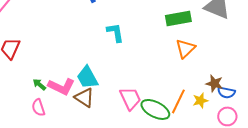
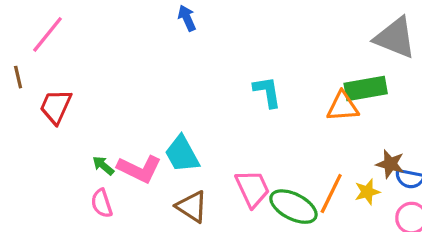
green rectangle: (178, 18) -> (366, 89), moved
cyan L-shape: (115, 32) -> (267, 92), moved
orange triangle: (185, 48) -> (343, 107), turned 40
brown triangle: (84, 97) -> (192, 207), moved

